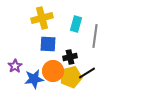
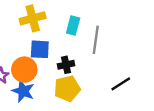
orange circle: (53, 71) -> (24, 70), moved
black line: (87, 73) -> (121, 84), moved
blue star: (34, 79) -> (23, 91), turned 30

